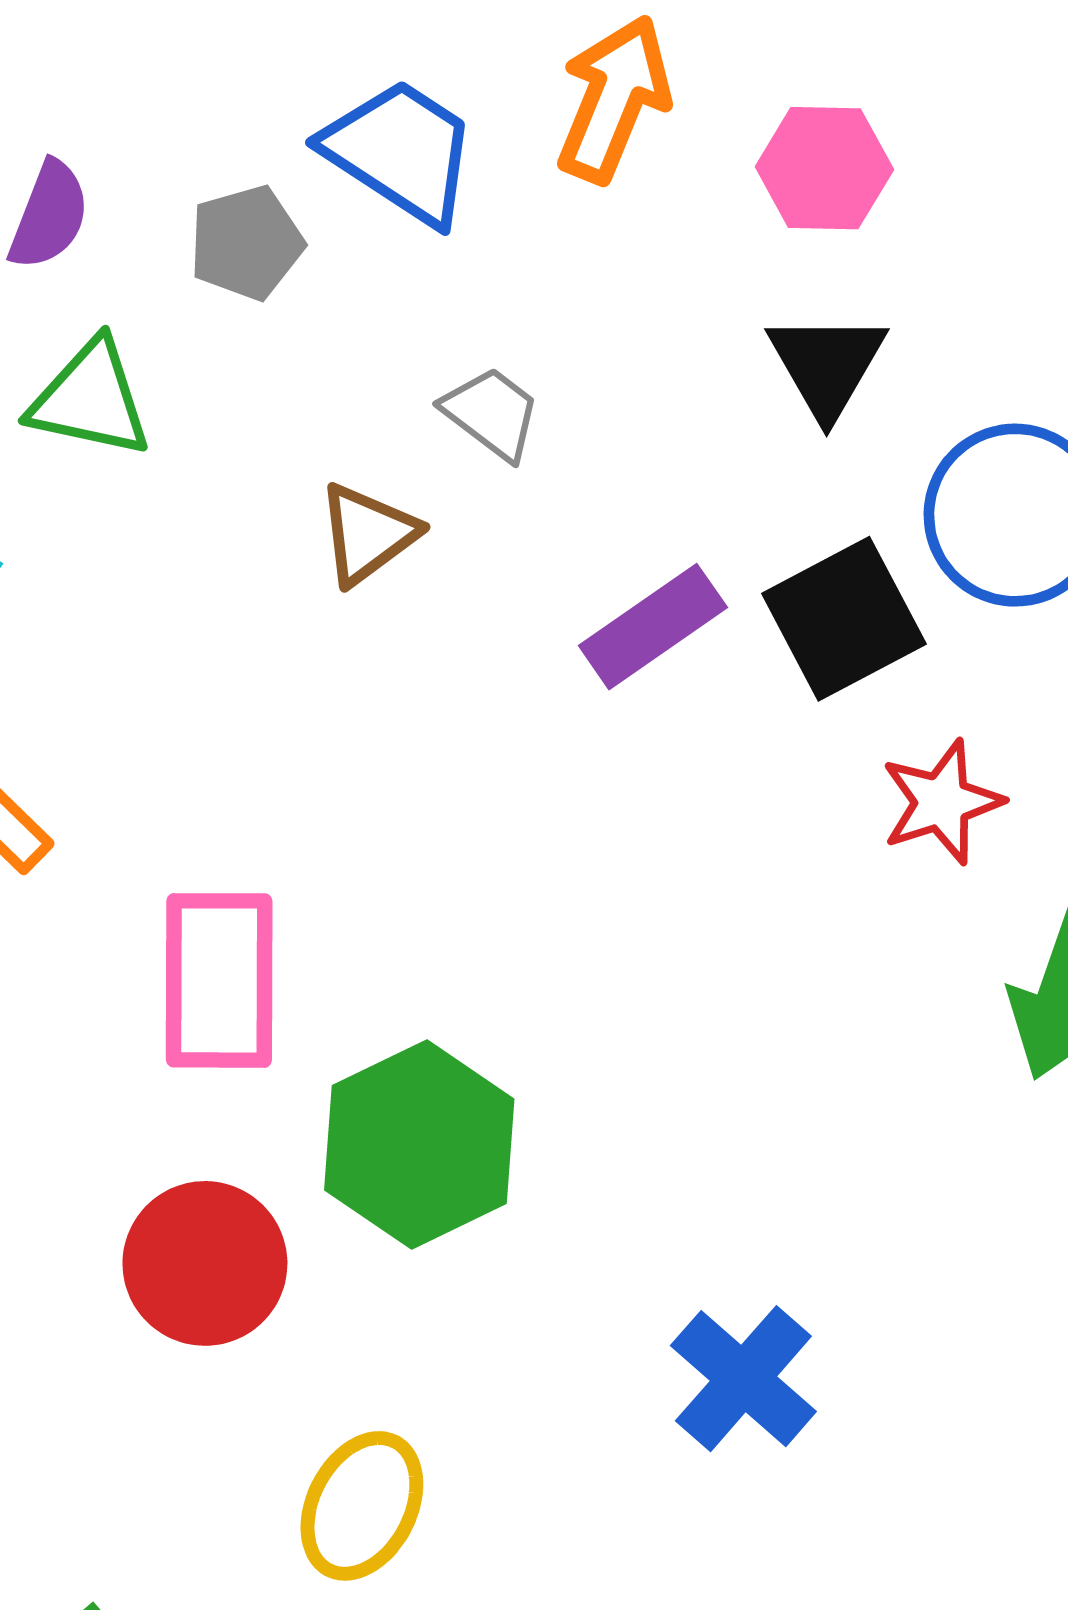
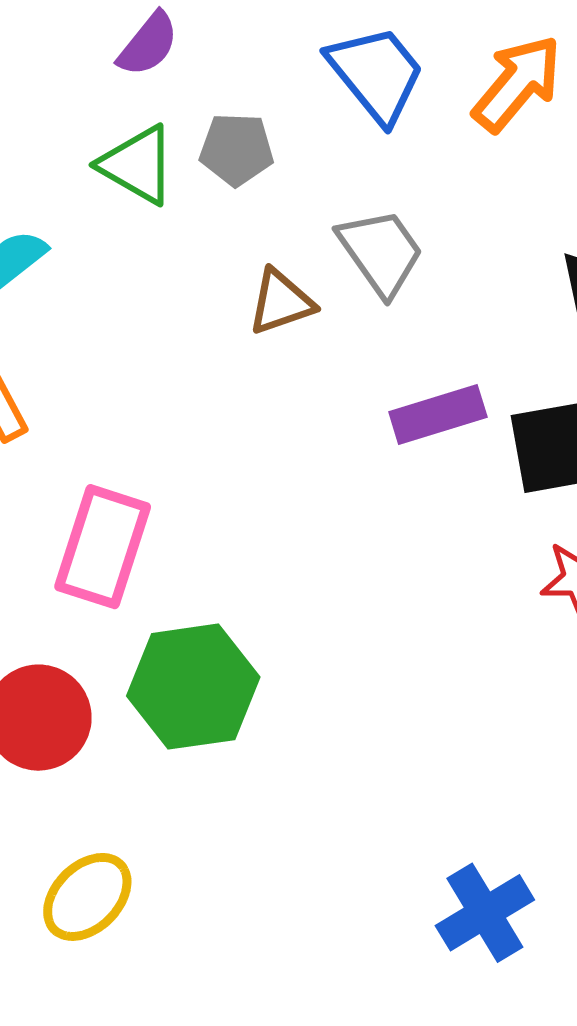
gray pentagon: (246, 243) -> (236, 149), moved
gray trapezoid: (492, 413) -> (381, 252), size x1.4
blue cross: (743, 1379) -> (485, 913), moved

